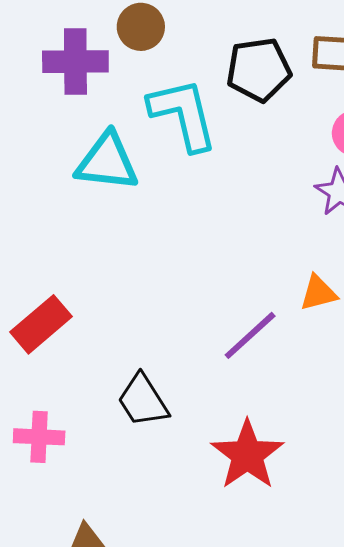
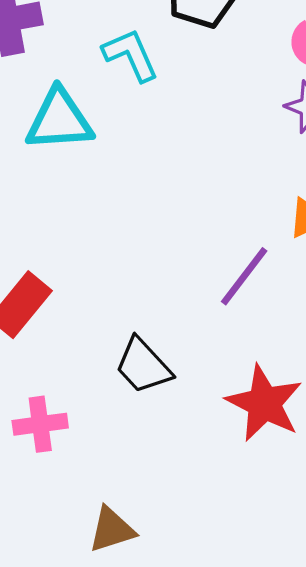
cyan L-shape: (183, 114) -> (131, 55), size x0.7

